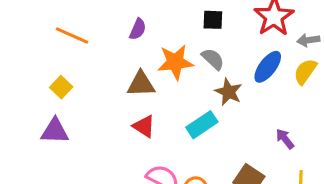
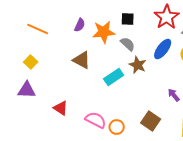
orange star: (175, 62) -> (104, 32), moved
brown triangle: (141, 84) -> (82, 60), turned 30
cyan rectangle: (202, 125) -> (114, 77), moved
red triangle: (144, 126) -> (61, 108), moved

